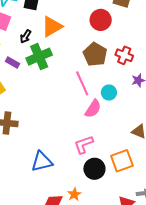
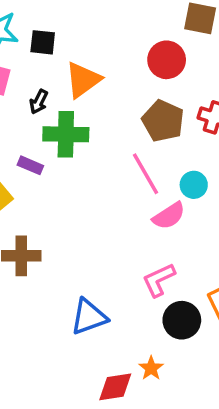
green cross: (39, 57) -> (66, 134), turned 30
purple rectangle: (12, 62) -> (30, 165), moved
pink semicircle: (93, 109) -> (169, 216), turned 30

